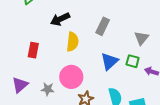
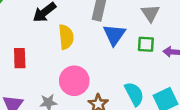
blue triangle: (109, 61) -> (114, 35), moved

